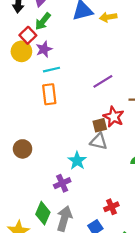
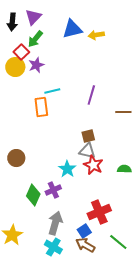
cyan line: (51, 70) -> (52, 91), moved
purple line: (103, 81) -> (91, 95), turned -42
red star: (114, 117) -> (93, 165), moved
red cross: (111, 207) -> (99, 212), size x1.6
green diamond: (43, 213) -> (33, 195), moved

